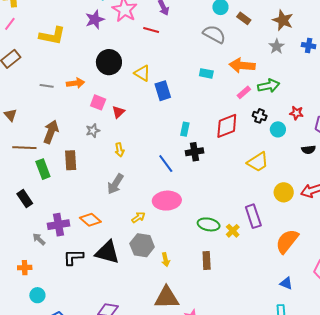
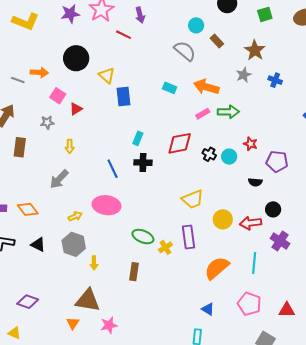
gray line: (47, 86) -> (18, 80), moved
black cross: (260, 116) -> (209, 154), moved
yellow trapezoid: (258, 162) -> (193, 199), moved
black triangle: (107, 252) -> (38, 245), size x0.6

